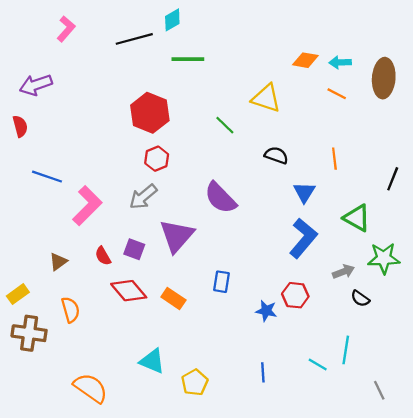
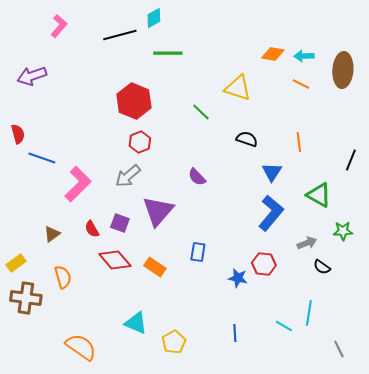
red semicircle: (20, 126) -> (18, 134), moved
purple semicircle: (220, 198) -> (197, 177), size x0.6
green star: (384, 258) -> (343, 231), size x0.7

